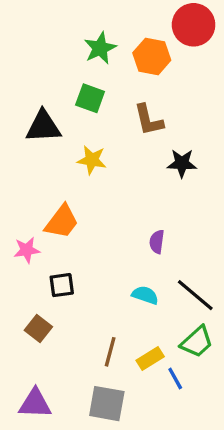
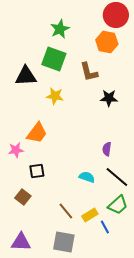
orange hexagon: (152, 56) -> (107, 42), moved
green square: (90, 98) -> (54, 59), size x1.4
purple semicircle: (157, 242) -> (107, 149), moved
brown line: (110, 352) -> (66, 211), turned -54

